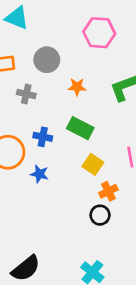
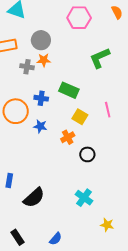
orange star: (77, 87) -> (44, 60), moved
orange cross: (108, 191) -> (68, 137), moved

